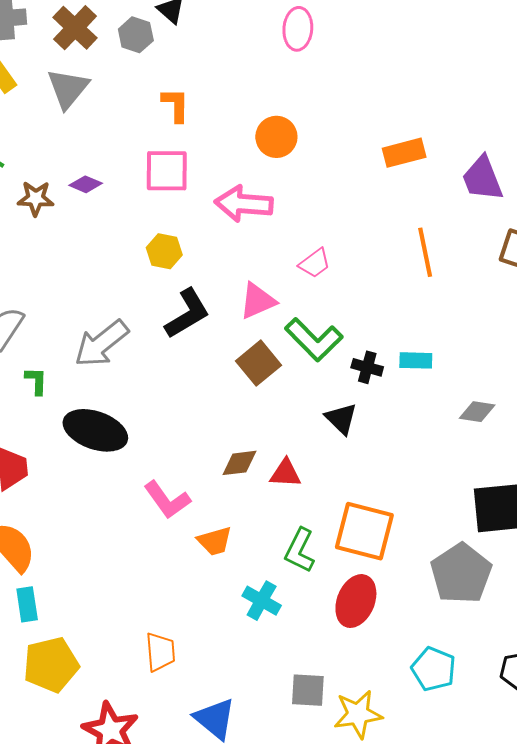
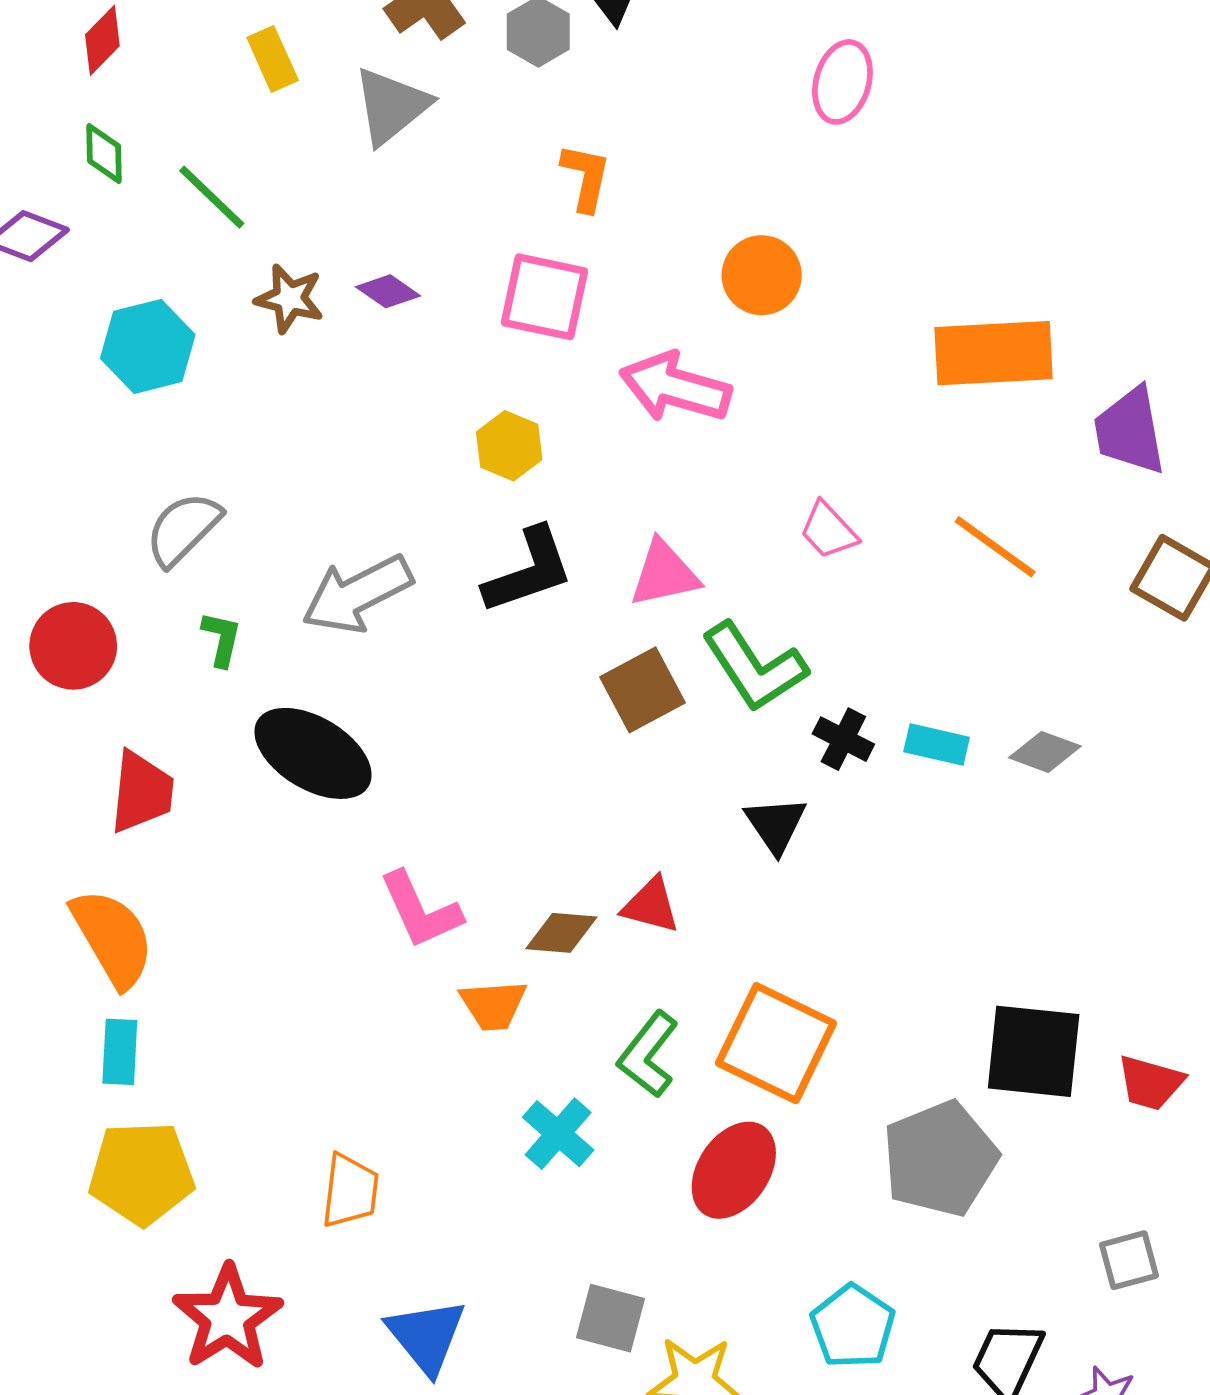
orange rectangle: (404, 153) -> (994, 353), size x1.5
orange line: (425, 252) -> (995, 547), turned -54
pink trapezoid: (315, 263) -> (828, 530), moved, turned 72
gray diamond: (477, 412) -> (1045, 752), moved
brown diamond: (239, 463) -> (561, 933), moved

